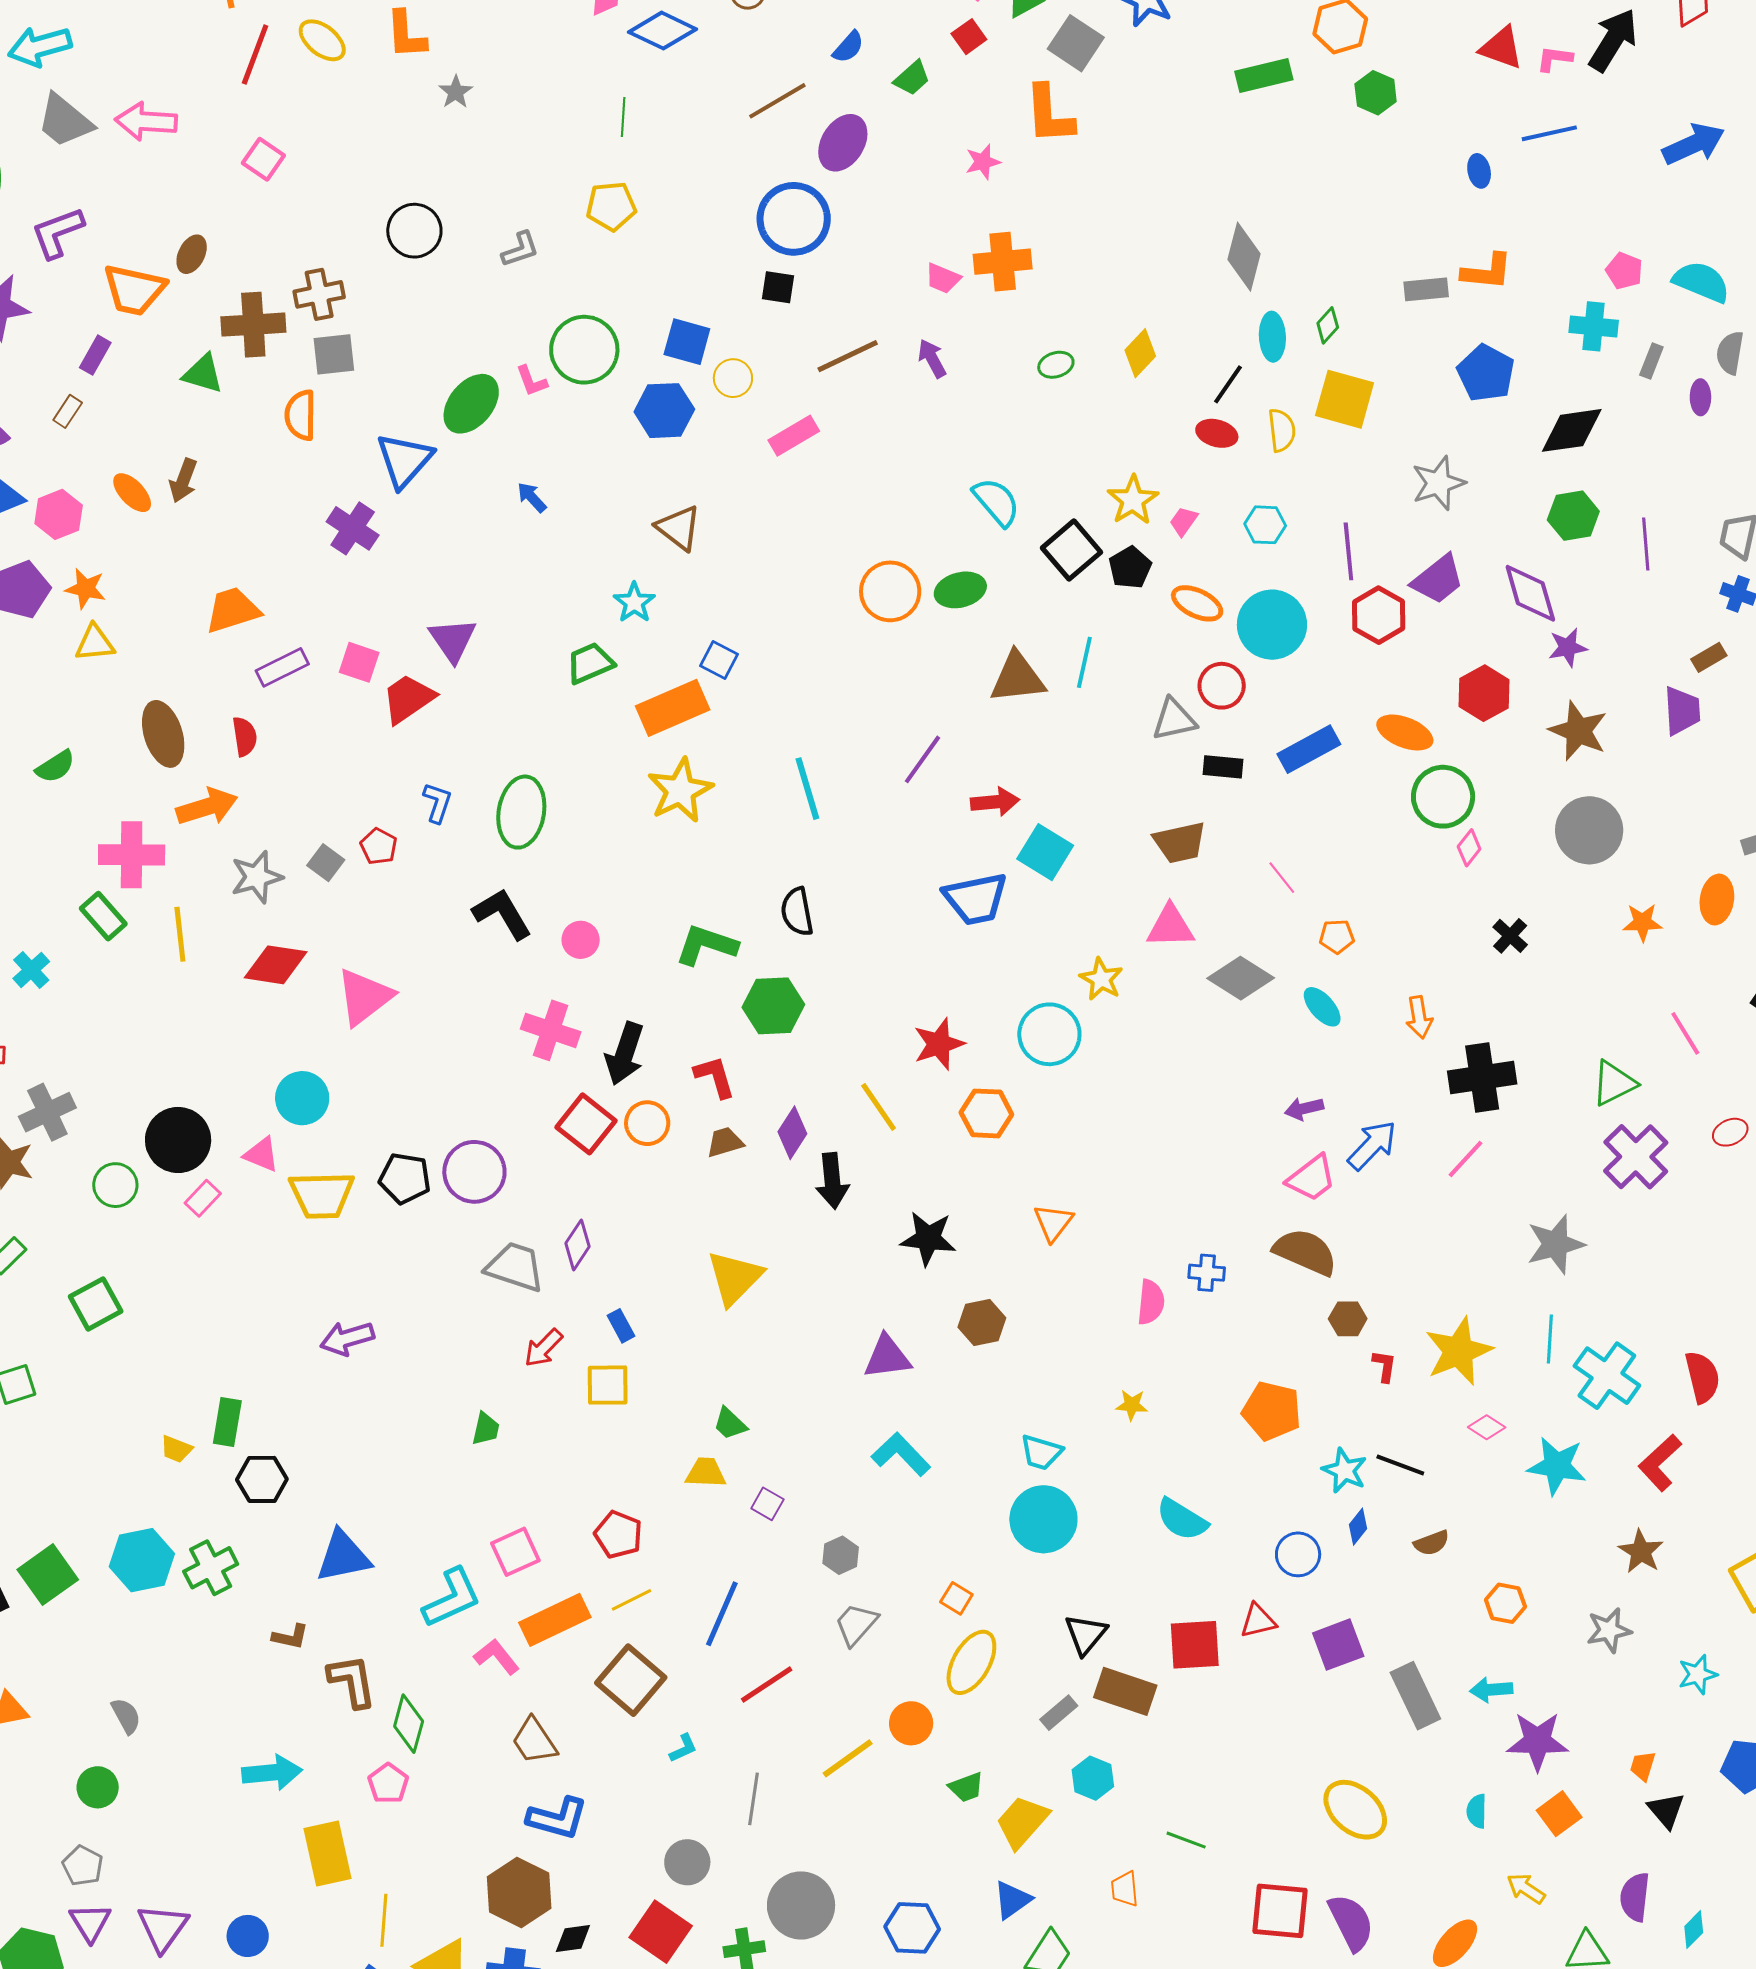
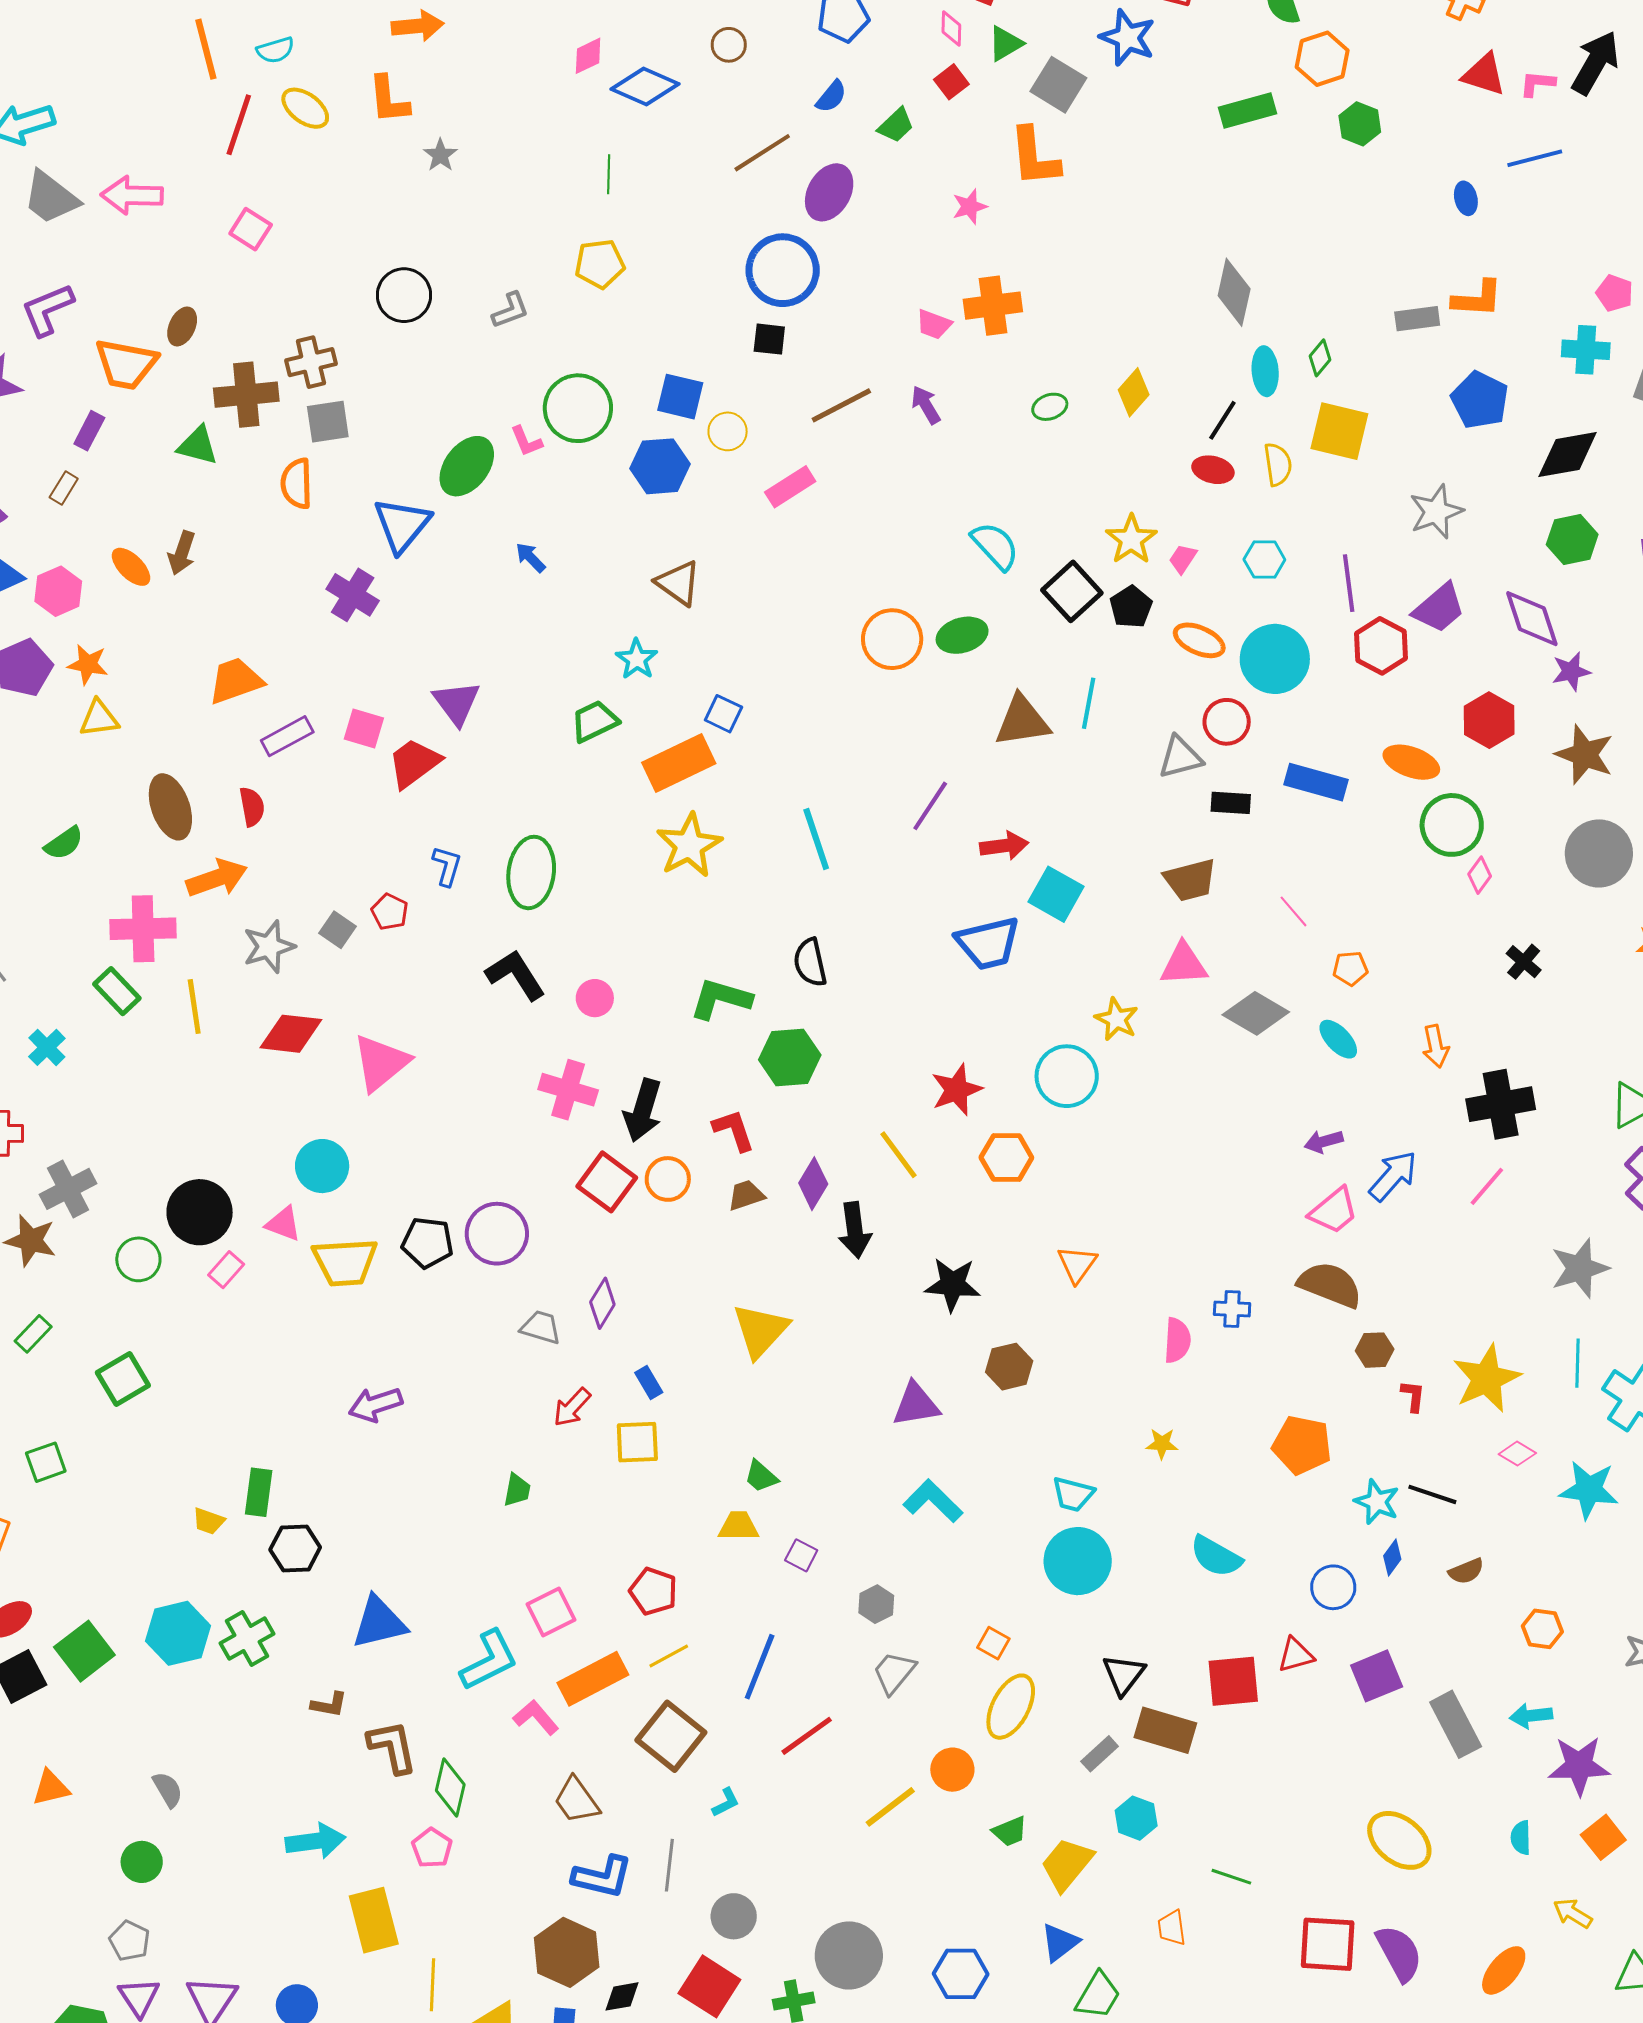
blue rectangle: (1309, 749) -> (1316, 782), turned 46
gray trapezoid: (515, 1267) -> (541, 1327), size x0.7
gray line: (754, 1799) -> (669, 1865), moved

